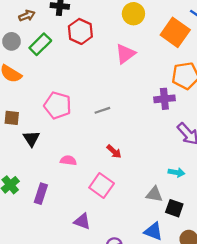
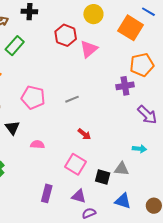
red hexagon: (80, 31) -> (66, 35), moved
pink semicircle: (68, 160) -> (37, 144), moved
purple rectangle: (41, 194) -> (47, 193), moved
black square: (174, 208) -> (103, 177), moved
purple triangle: (82, 221) -> (79, 196), moved

